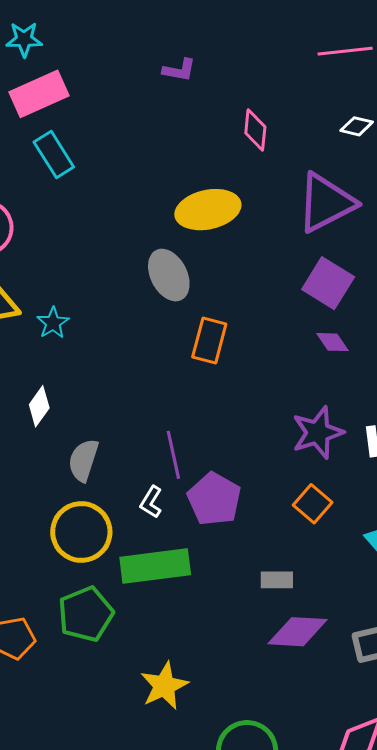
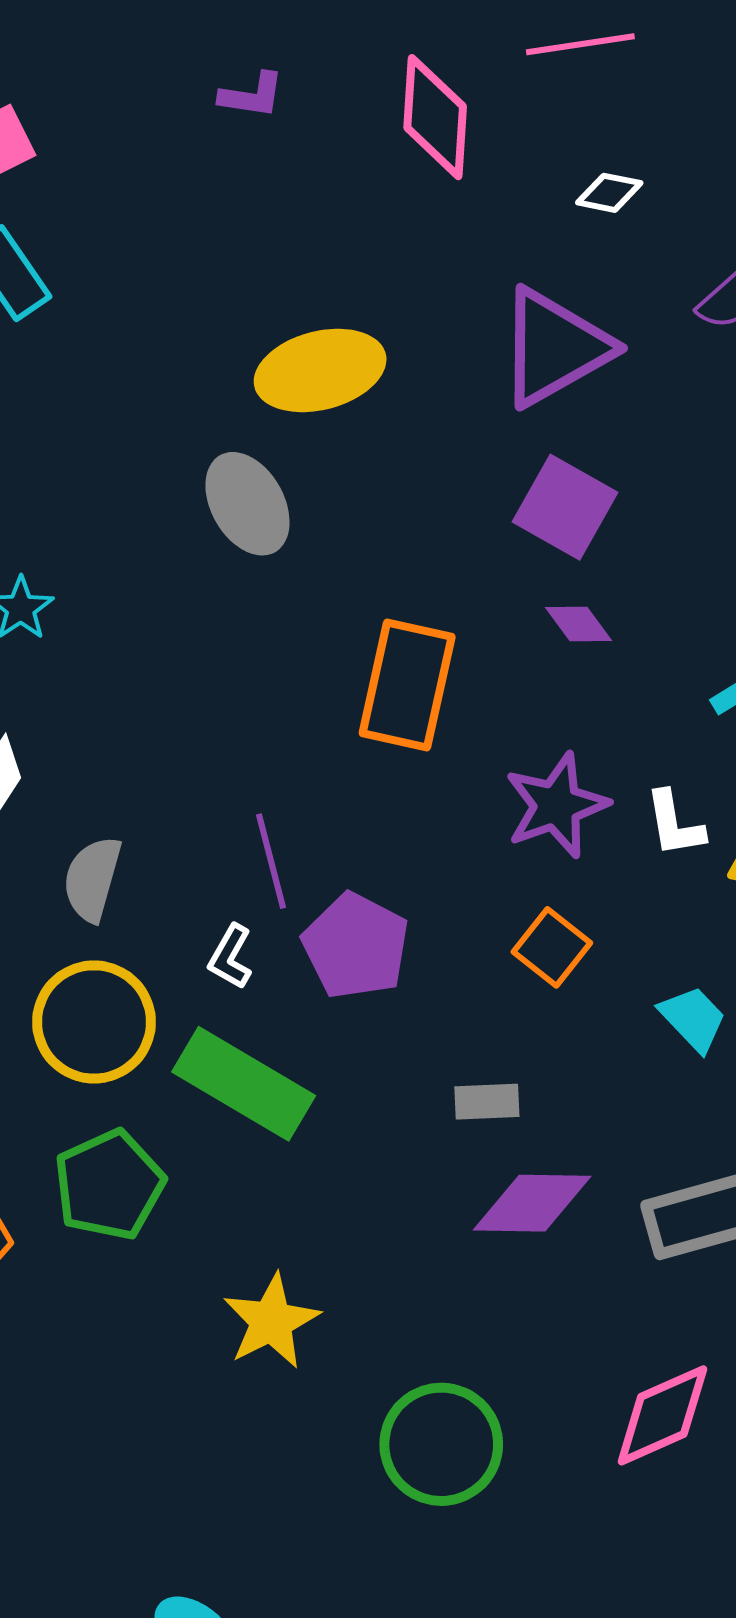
pink diamond: (255, 130) -> (435, 117), moved, size x1.5
orange rectangle: (209, 340) -> (407, 685), moved, size x1.4
green rectangle: (155, 566) -> (244, 1084), turned 40

